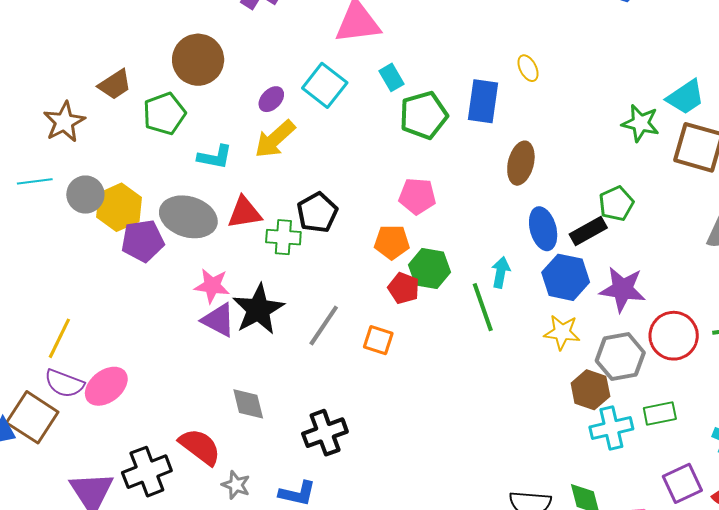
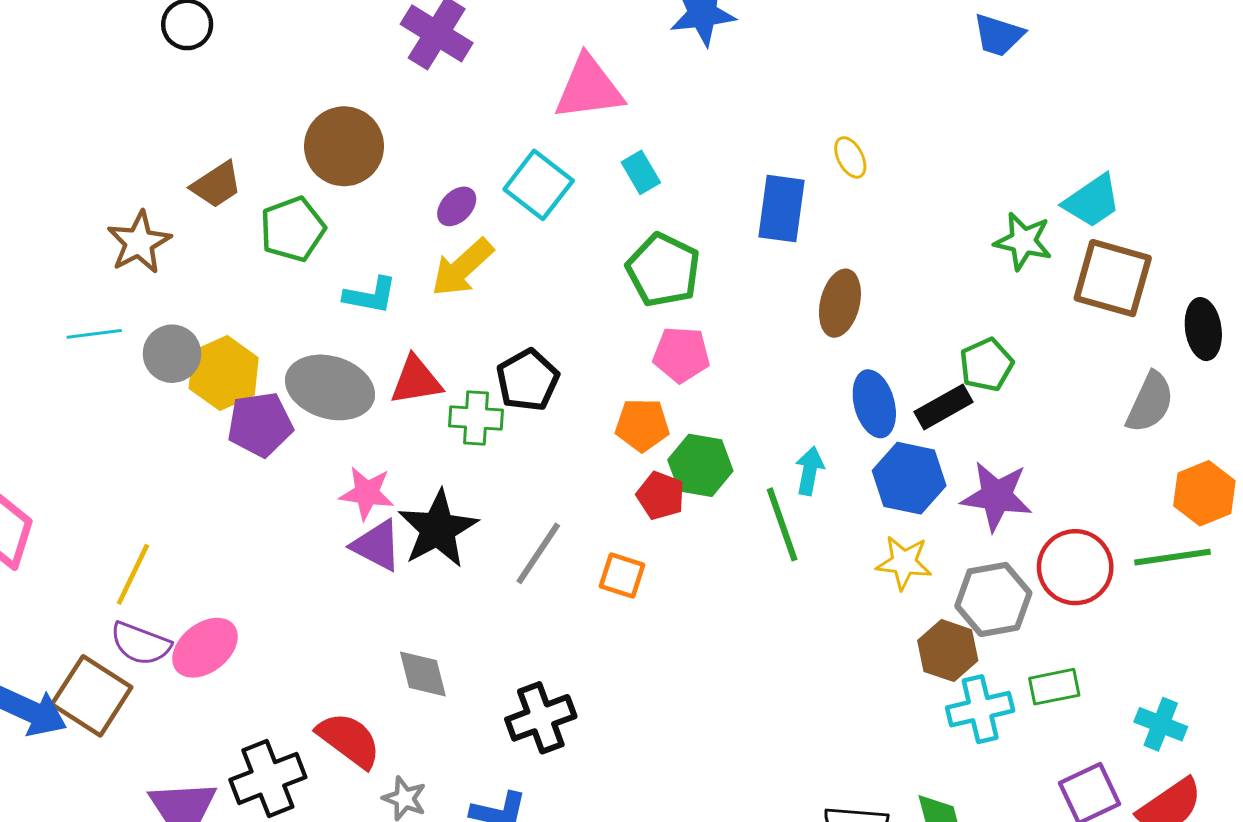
green pentagon: (424, 115) -> (663, 270), moved, turned -30

